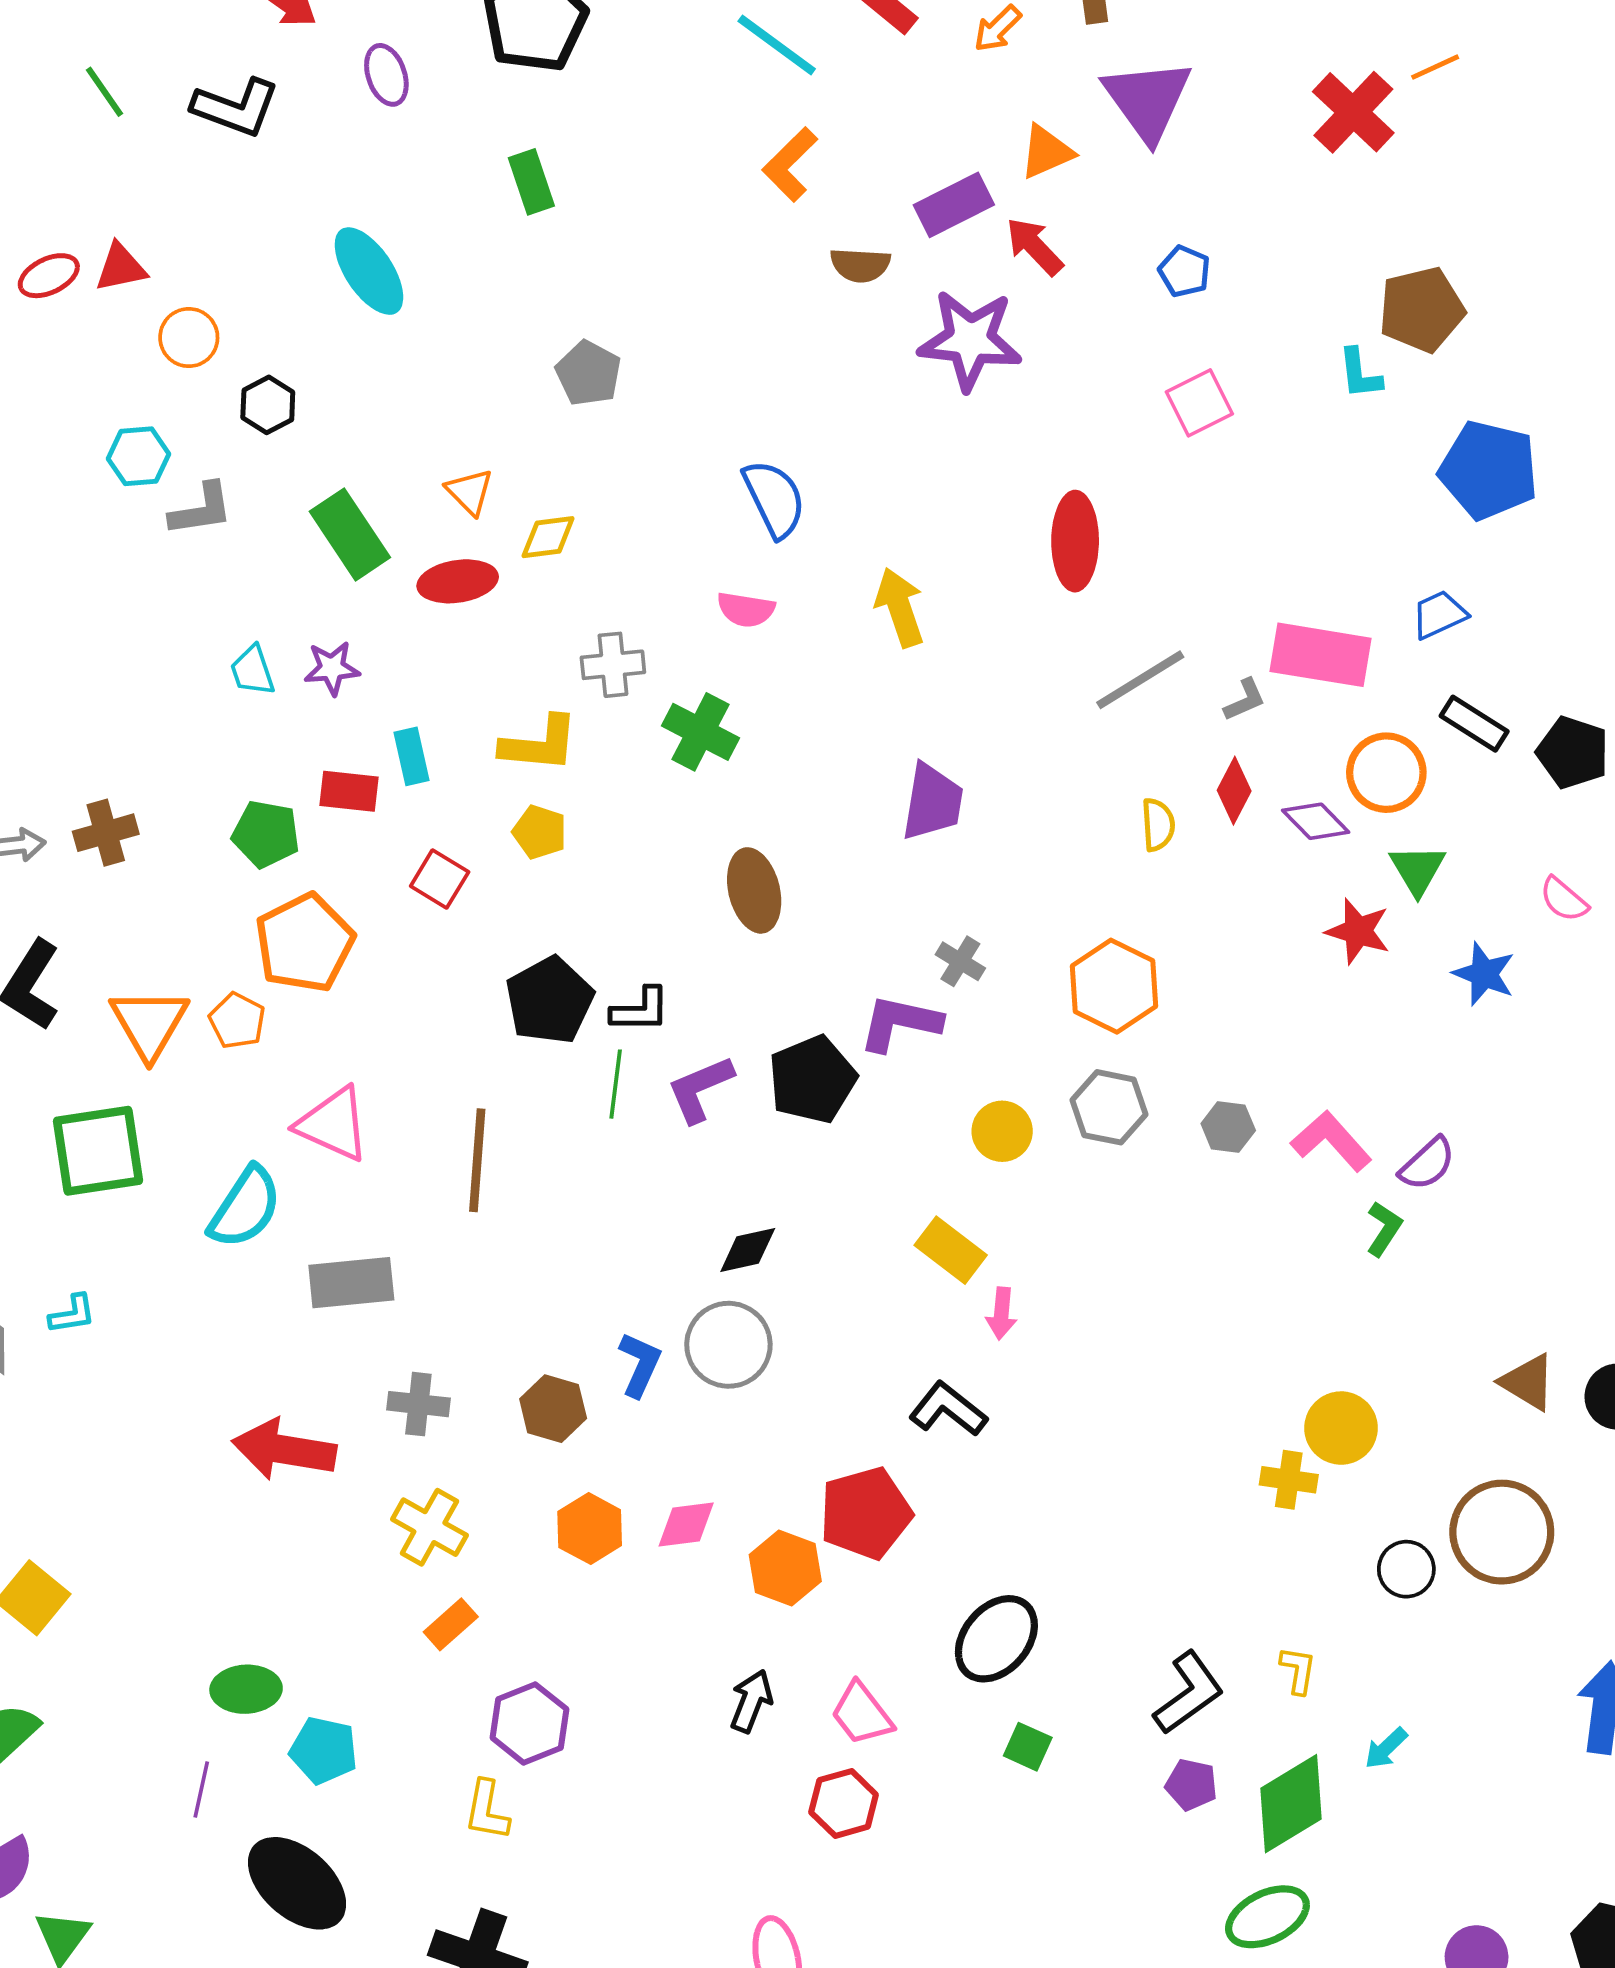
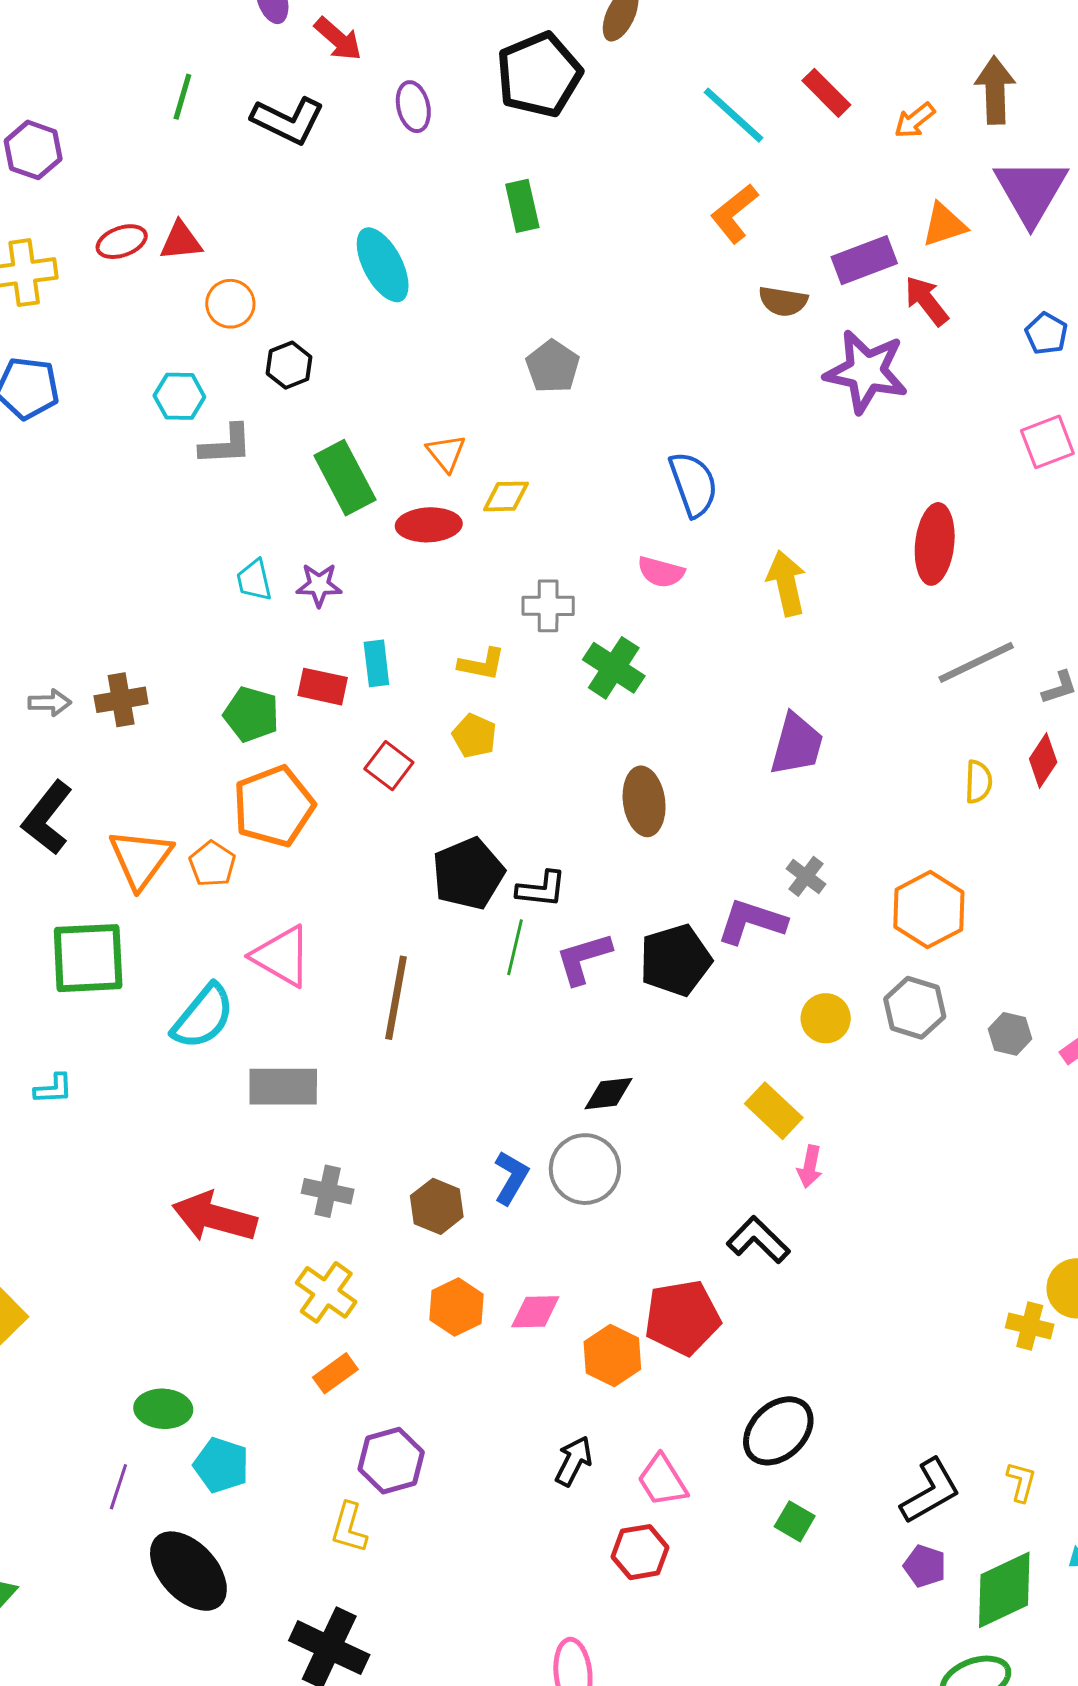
green line: (104, 92) -> (182, 97), turned 45
yellow L-shape: (539, 744) -> (482, 664), size x0.7

